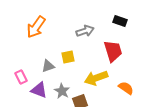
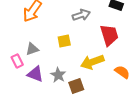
gray triangle: (48, 66) -> (32, 49), moved

